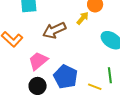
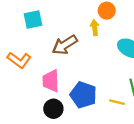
yellow arrow: (83, 18) -> (95, 28), turned -40
pink trapezoid: (38, 61) -> (51, 81), turned -45

